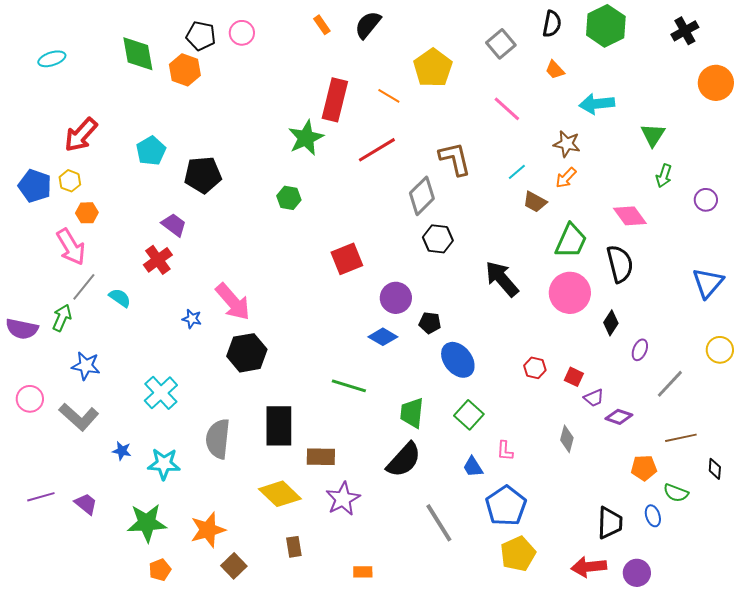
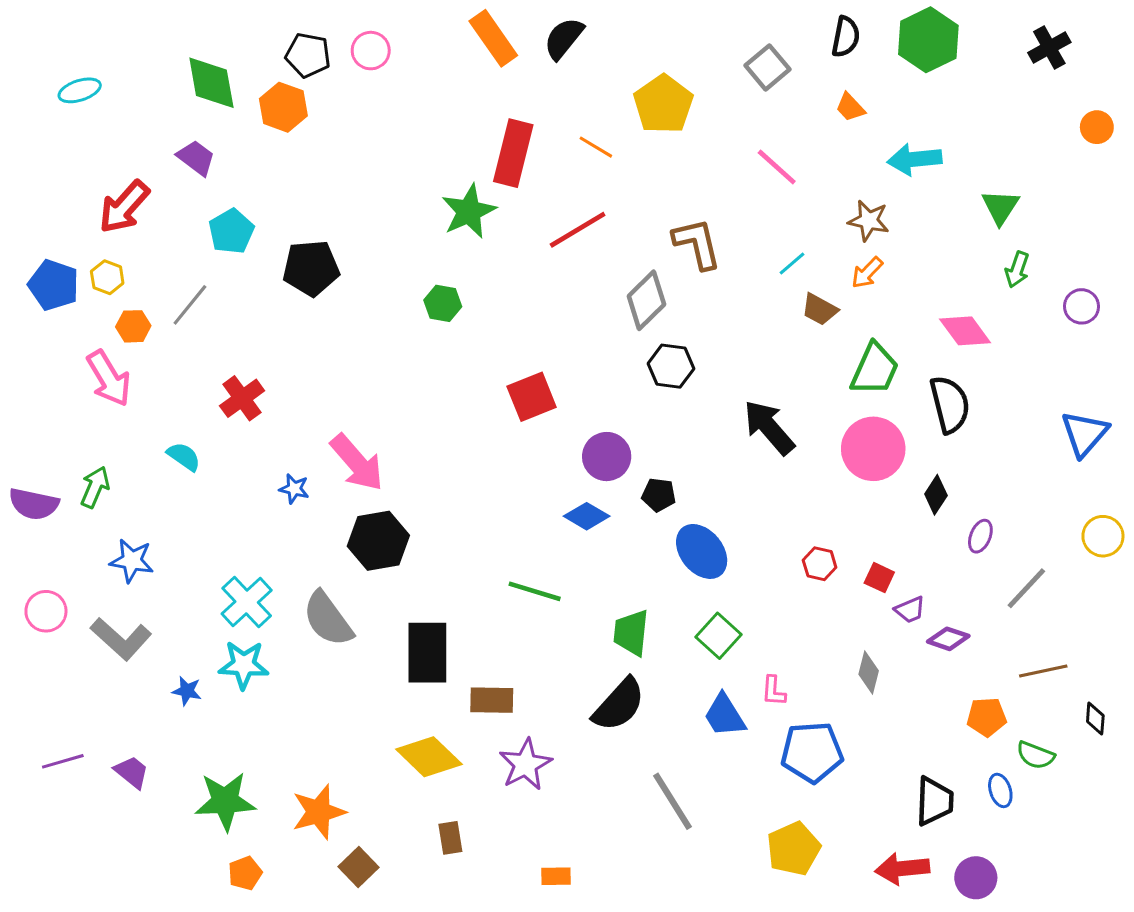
orange rectangle: (322, 25) -> (493, 38), size x1.8
orange circle: (716, 83) -> (1097, 127), size x0.6
purple trapezoid: (174, 225) -> (196, 158), moved
gray line: (84, 287) -> (190, 305), moved
gray semicircle: (218, 439) -> (328, 619), moved, turned -42
cyan star: (164, 464) -> (244, 665), moved
blue trapezoid: (473, 467) -> (725, 715), size x1.4
blue pentagon: (506, 506) -> (812, 752), moved, turned 30

